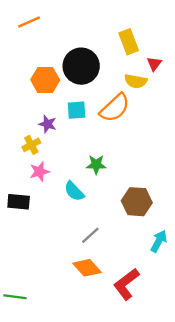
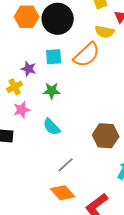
orange hexagon: (45, 80) -> (27, 17), moved
green star: (96, 165) -> (52, 91), moved

